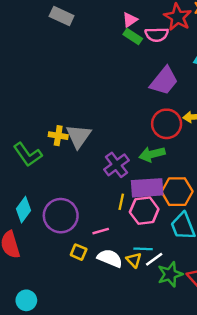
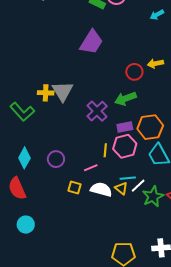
purple trapezoid: (164, 81) -> (91, 42), moved
red circle: (167, 124) -> (134, 72), size x0.7
purple rectangle: (147, 188) -> (125, 127), size x0.6
yellow line: (121, 202) -> (105, 150), moved
purple circle: (61, 216) -> (56, 159), size x0.6
cyan circle: (26, 300) -> (26, 225), moved

